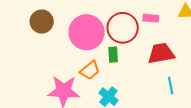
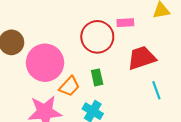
pink circle: (87, 32) -> (45, 63), moved
green rectangle: (113, 55) -> (97, 77), moved

